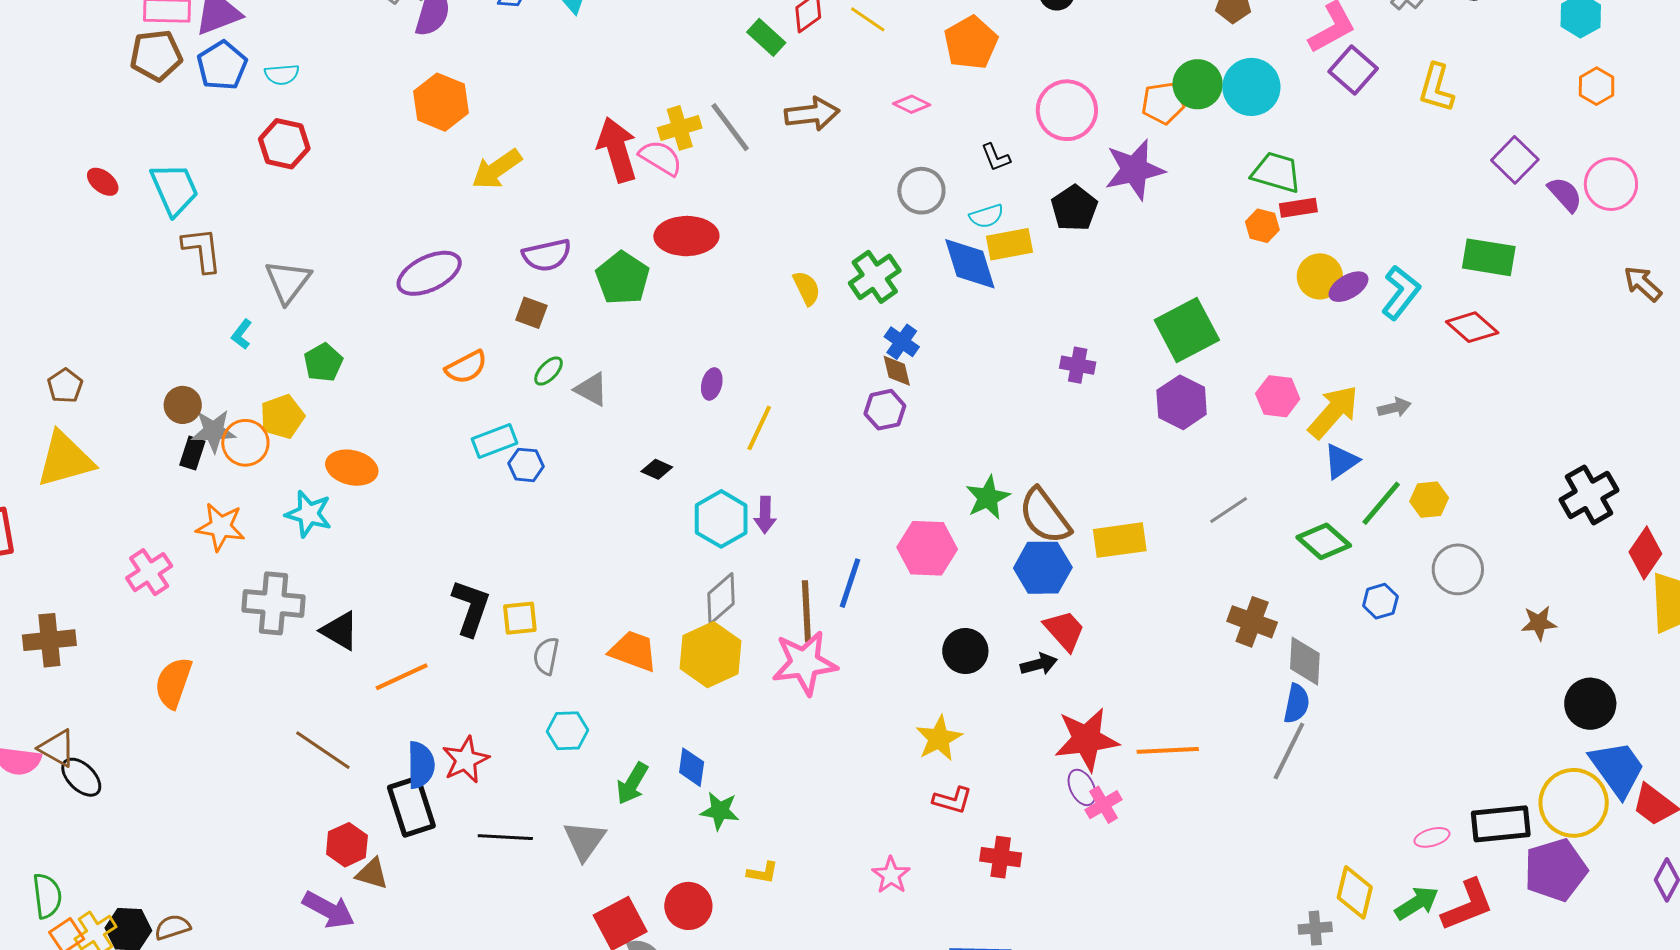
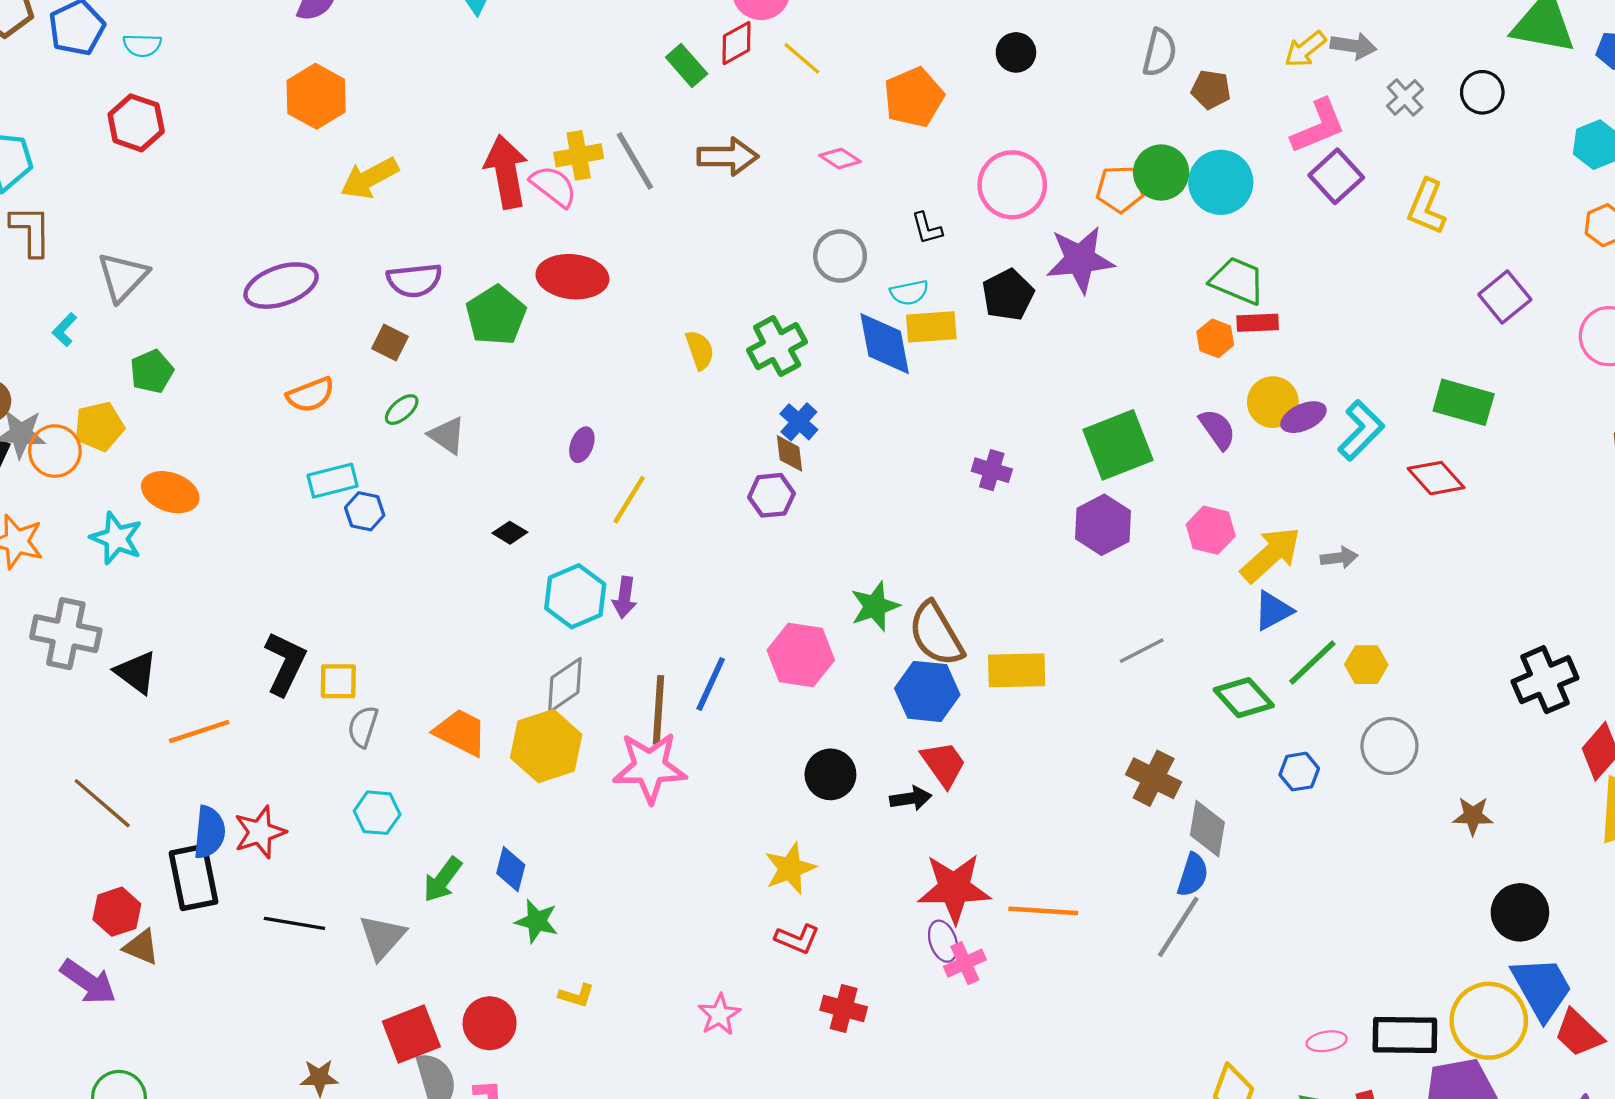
purple semicircle: (1565, 194) -> (1217, 429), moved

